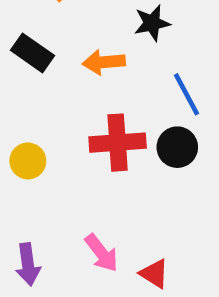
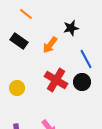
orange arrow: (104, 62) -> (50, 45), turned -48
red cross: (118, 143) -> (56, 80), turned 35

